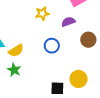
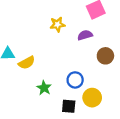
blue circle: (52, 46) -> (75, 80), moved
green star: (14, 70) -> (44, 88), moved

